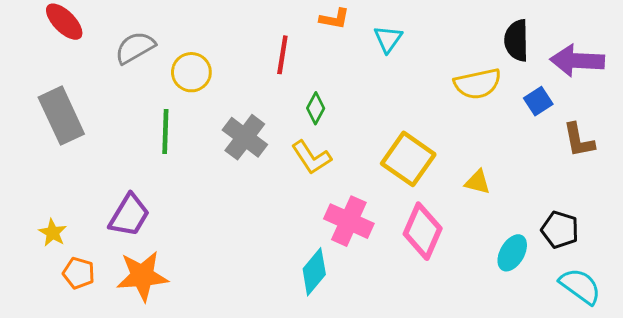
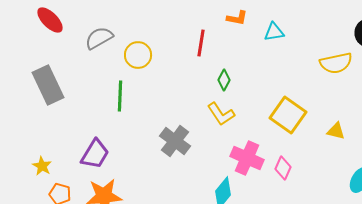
cyan triangle: (388, 39) -> (274, 32), turned 45
gray cross: (245, 137) -> (175, 141), moved
pink diamond: (423, 231) -> (283, 168), moved, size x0.6

